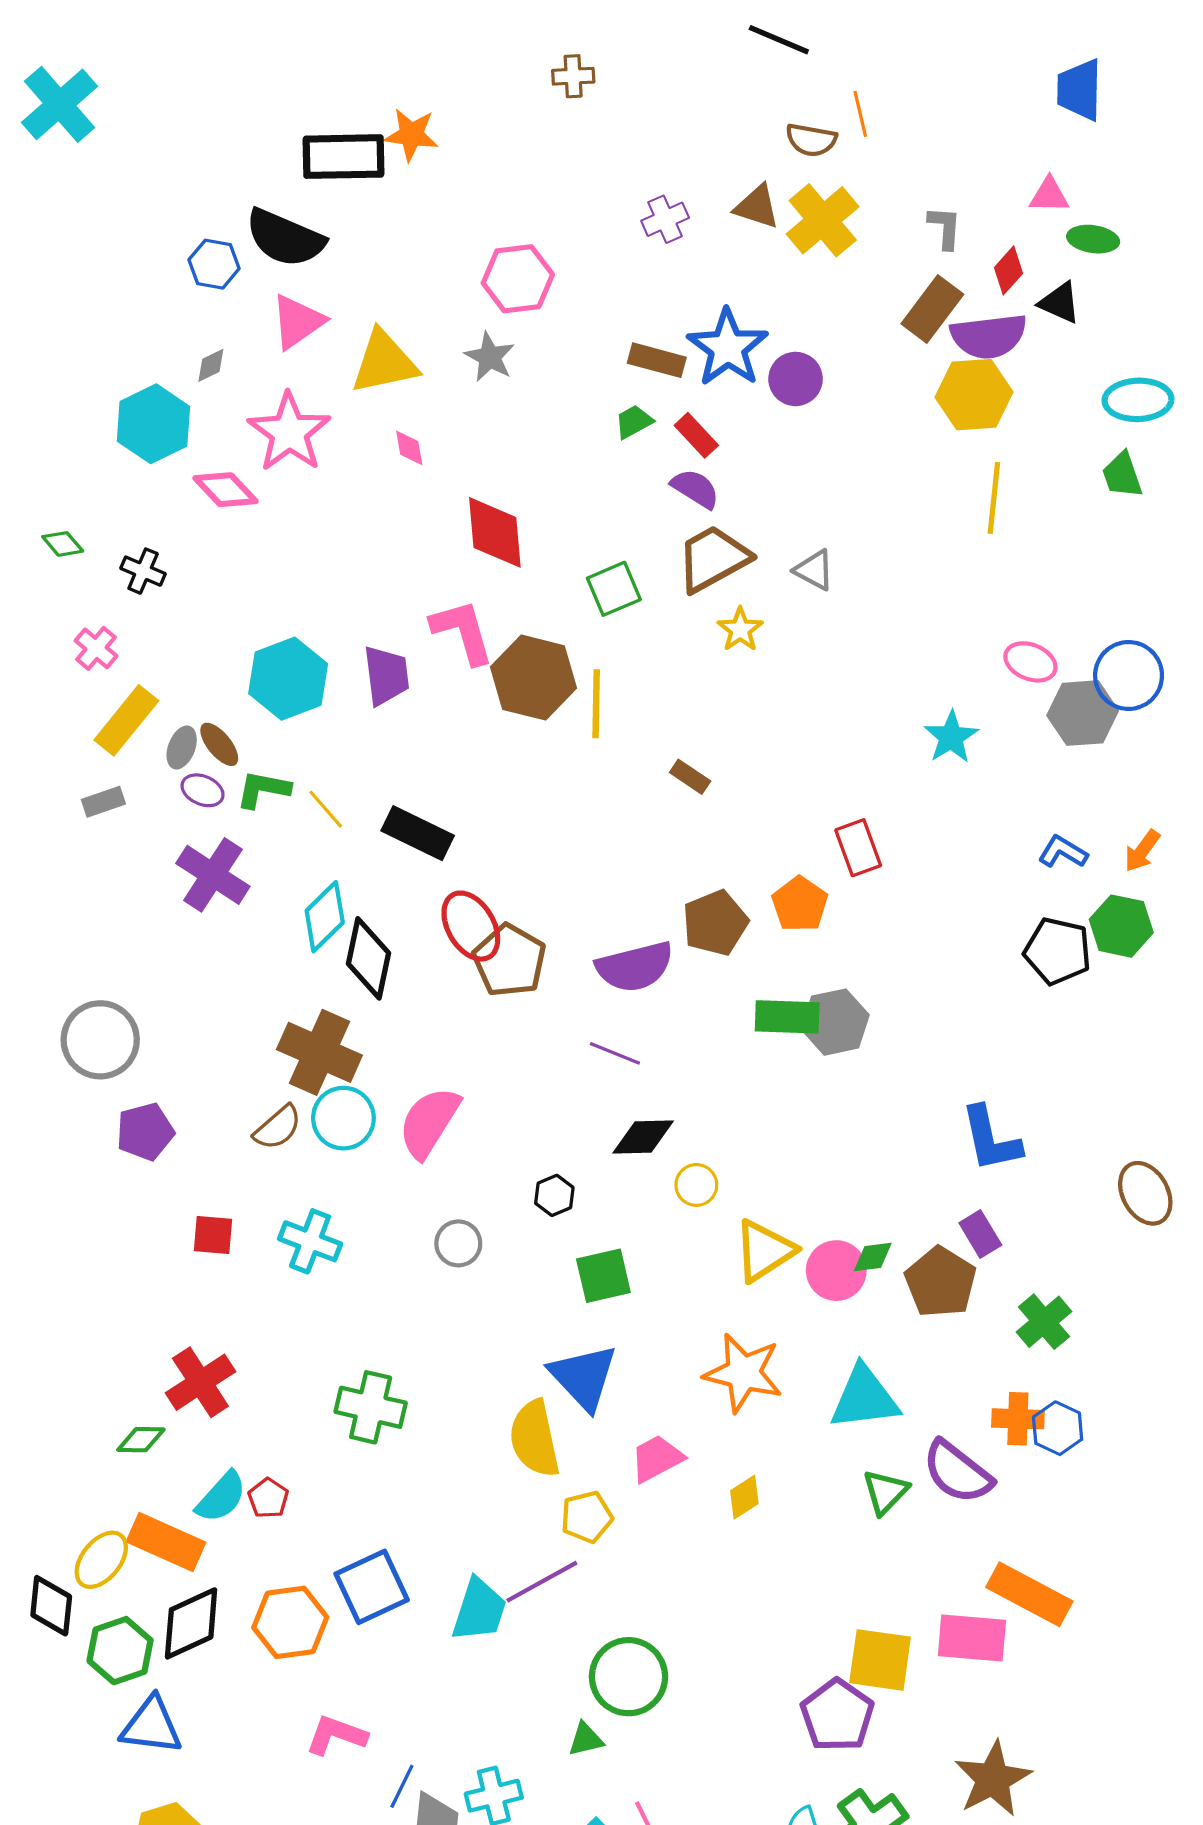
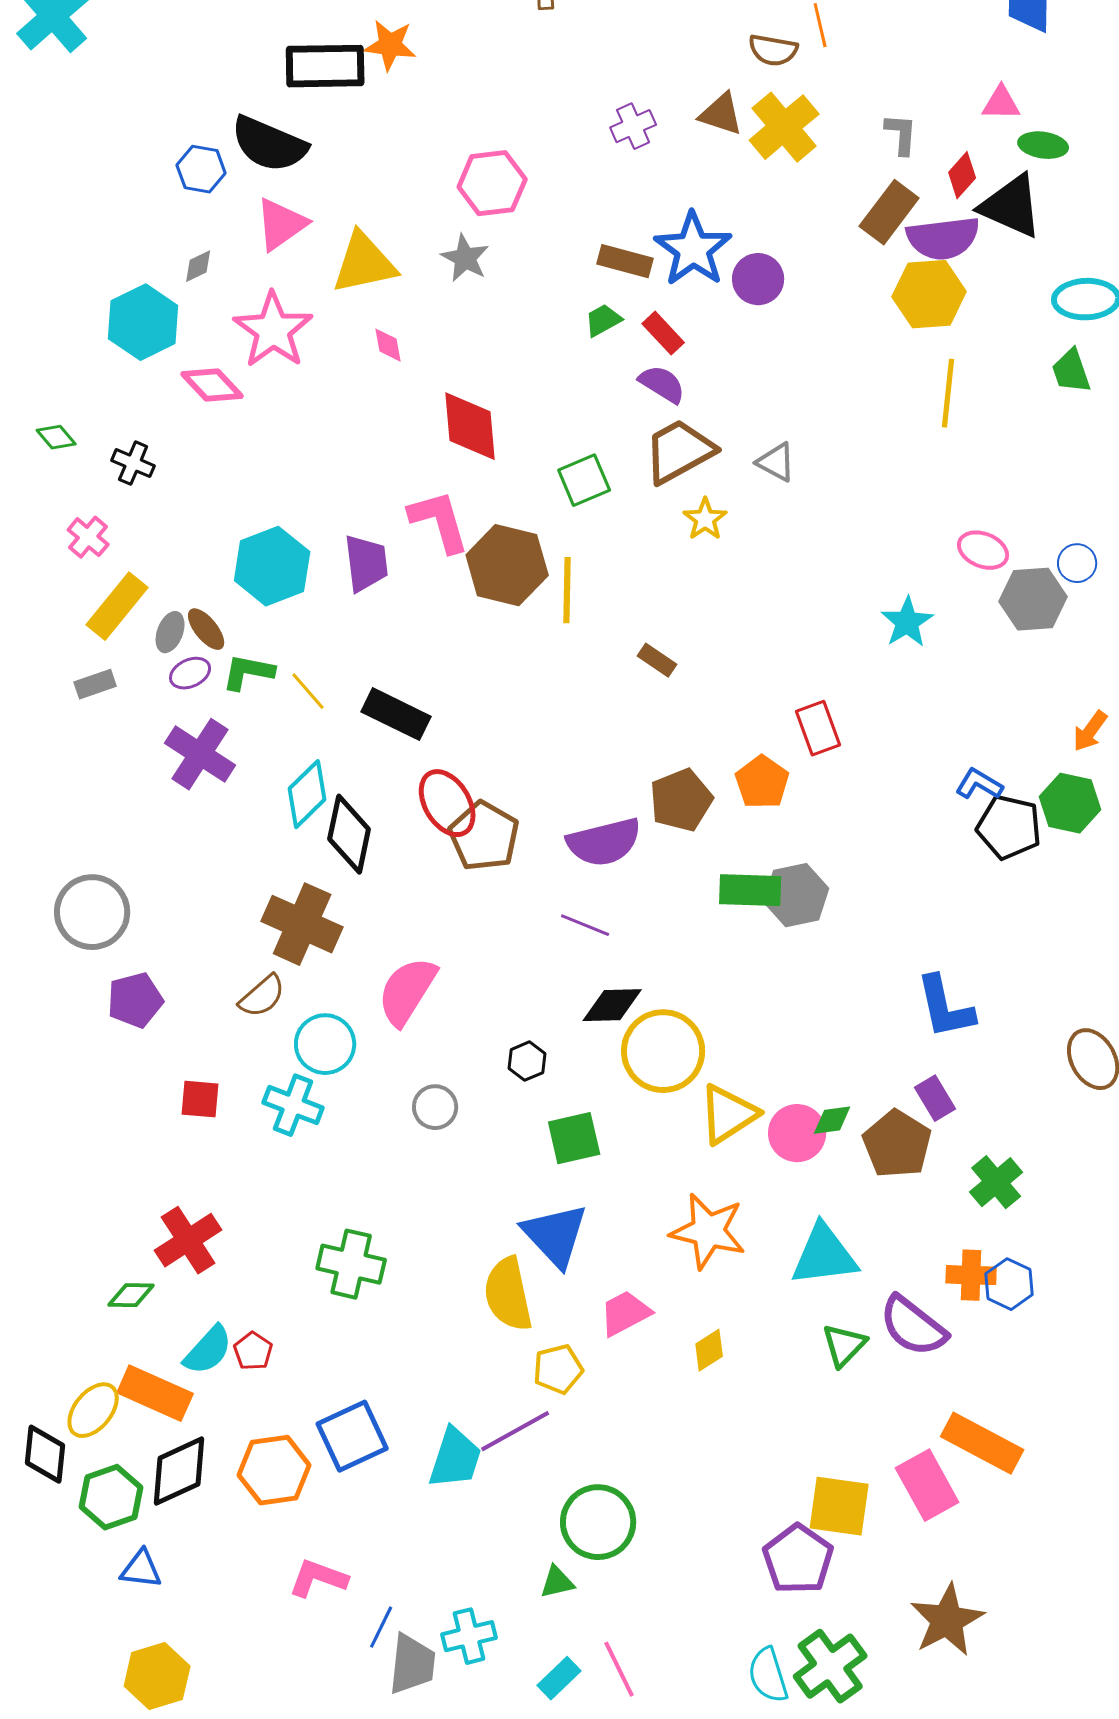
black triangle: (1060, 303) -> (1011, 206), size x1.6
blue circle: (1129, 675) -> (1077, 563), size x0.6
purple ellipse: (203, 790) -> (190, 673), turned -48
blue L-shape: (1063, 852) -> (979, 784), moved
cyan circle: (343, 1118) -> (325, 1044), moved
yellow circle: (696, 1185) -> (663, 1051), size x2.0
pink rectangle: (972, 1638) -> (927, 1485), turned 56
blue triangle: (151, 1726) -> (141, 1569), size x0.7

